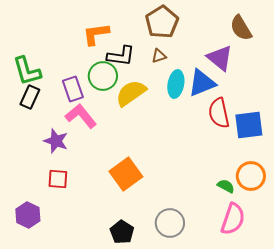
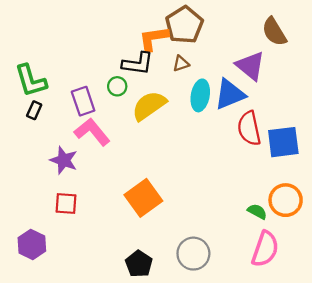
orange L-shape: (96, 34) -> (154, 39), moved
green circle: (103, 76) -> (117, 86), size x0.6
black rectangle: (30, 97) -> (34, 110), size x0.7

